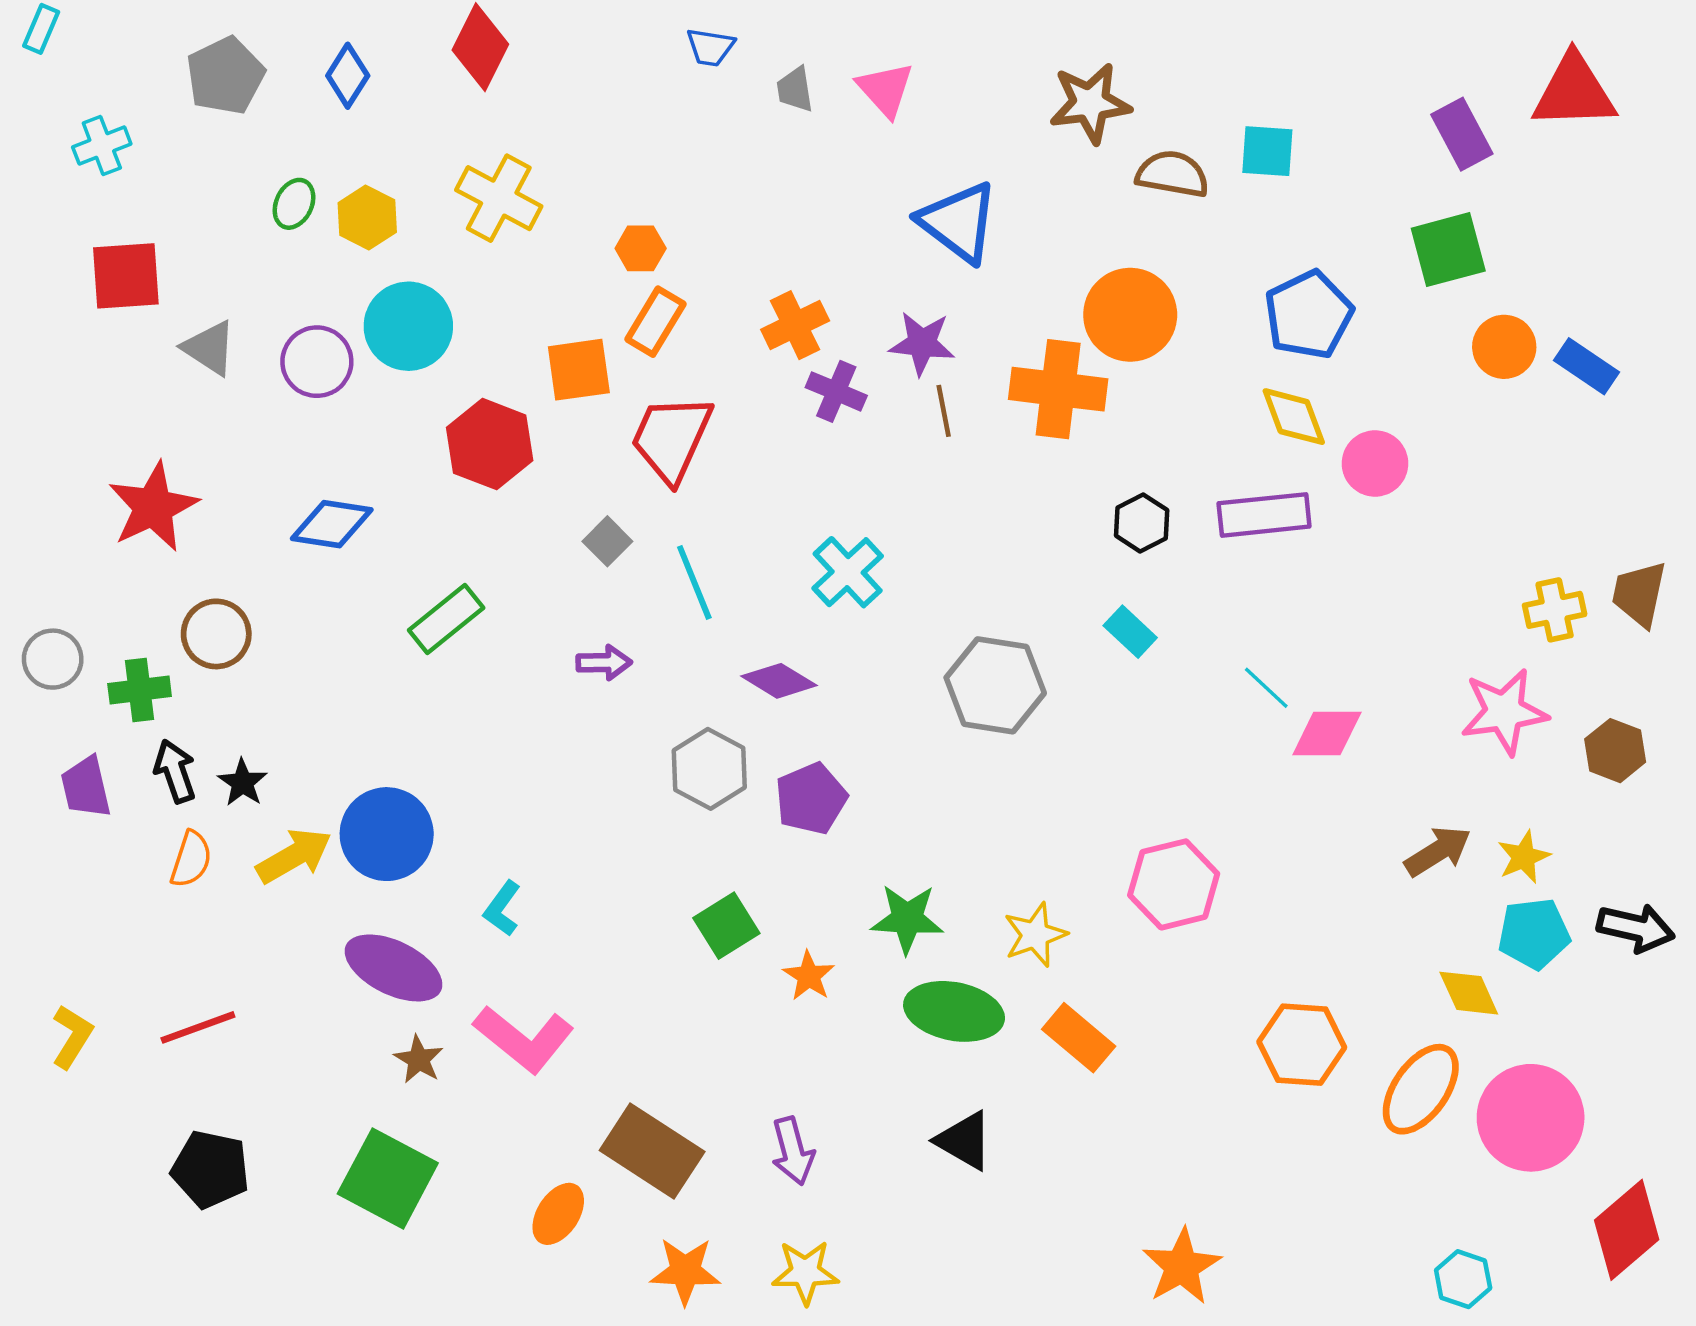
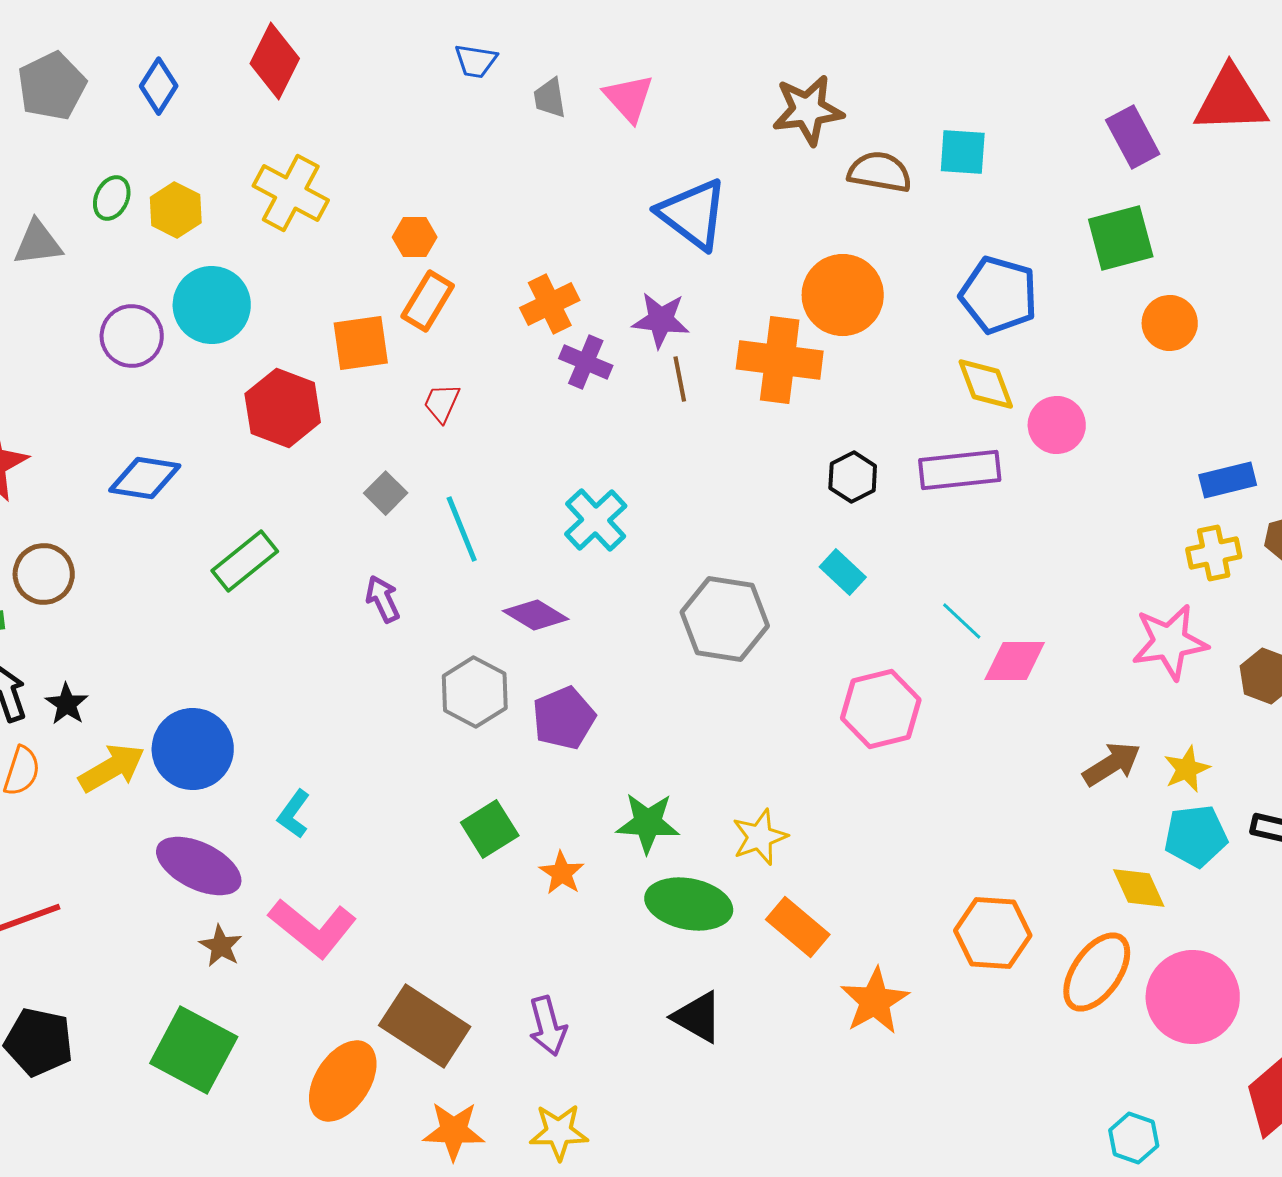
blue pentagon: (1309, 315) -> (999, 295), turned -30
gray triangle: (209, 348) -> (38, 243), moved, turned -40
blue rectangle: (1587, 366) -> (1228, 480), moved, turned -48
red trapezoid: (671, 438) -> (442, 403), size x0.5
purple arrow: (604, 663) -> (383, 599), turned -114
pink hexagon: (1174, 884) -> (881, 709), moved
orange ellipse: (558, 1214) -> (343, 1081), size x1.5
orange star: (1182, 1266) -> (875, 1001), moved

